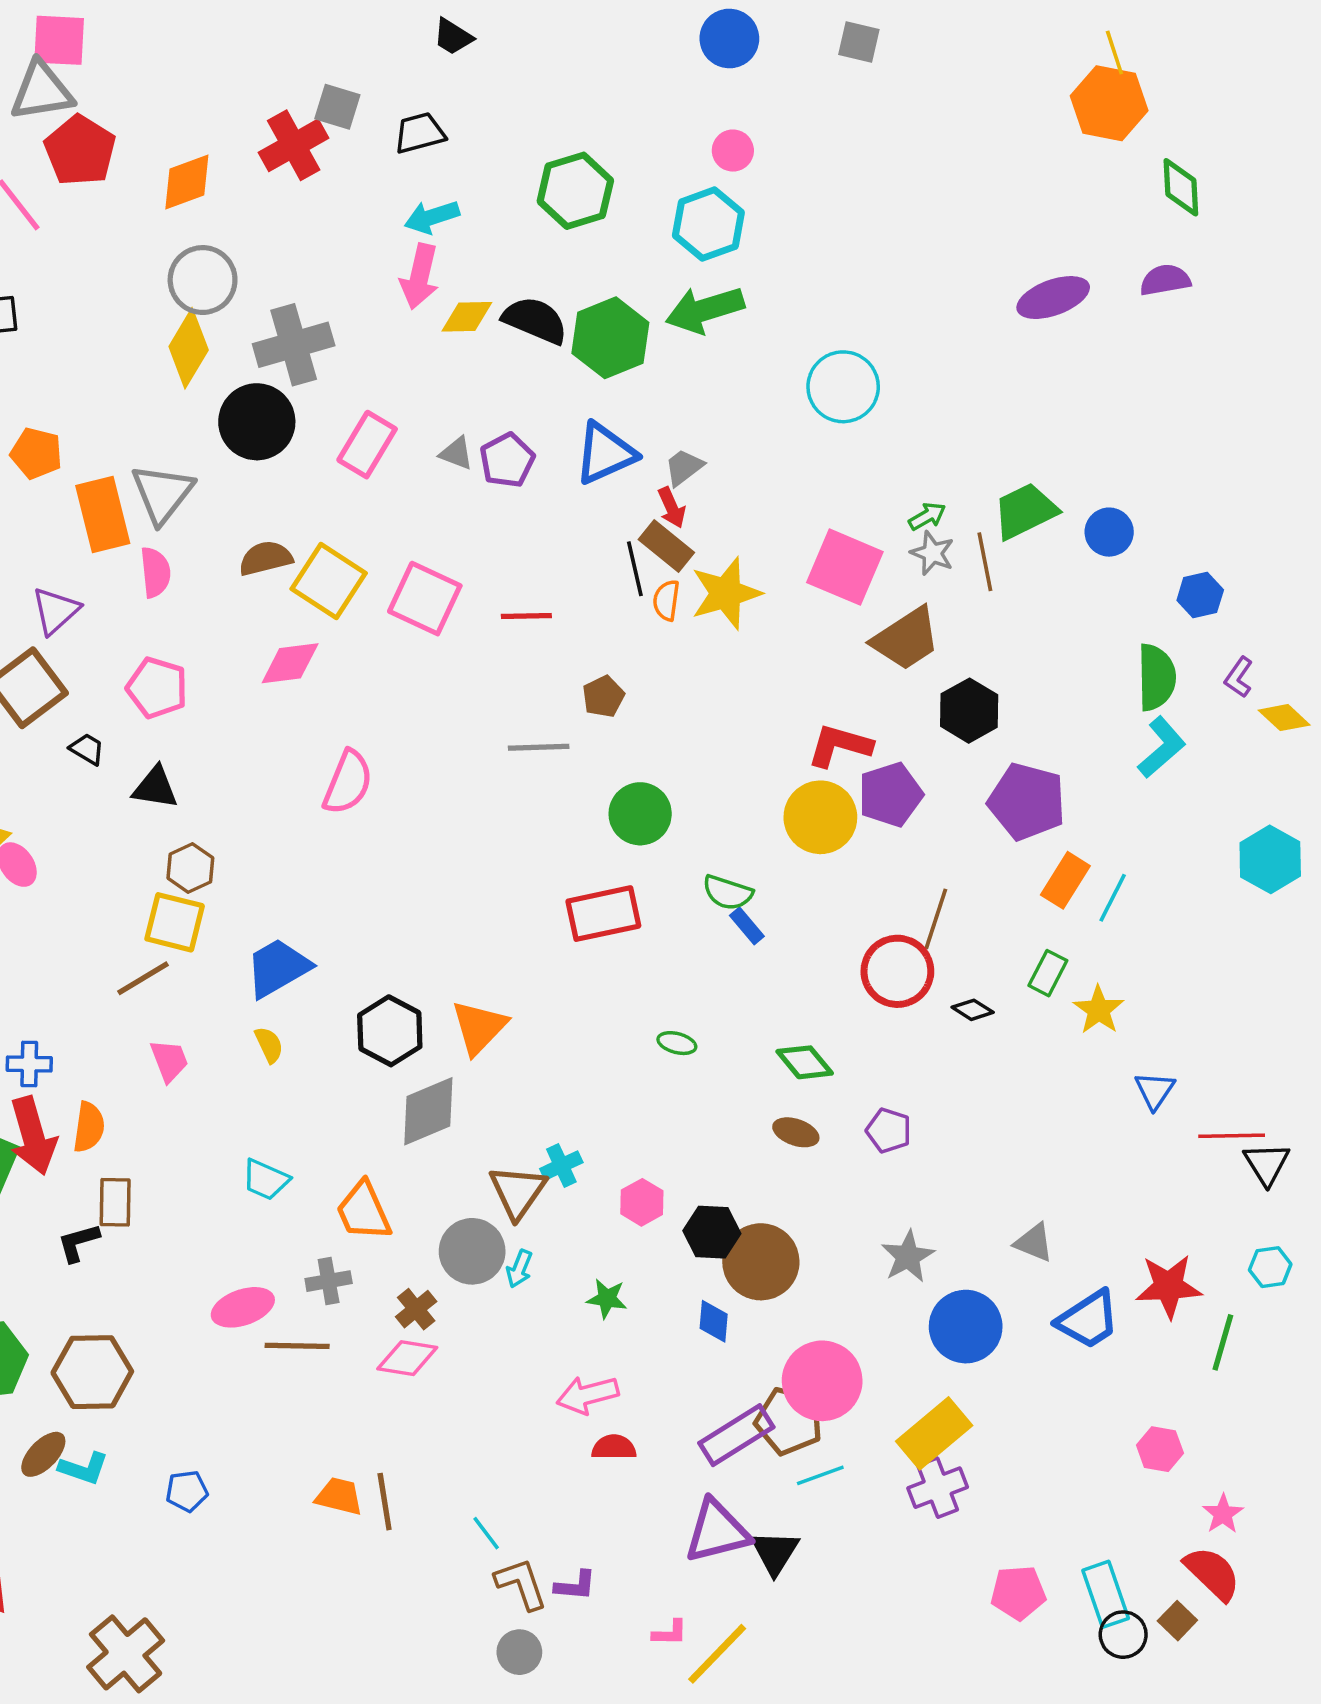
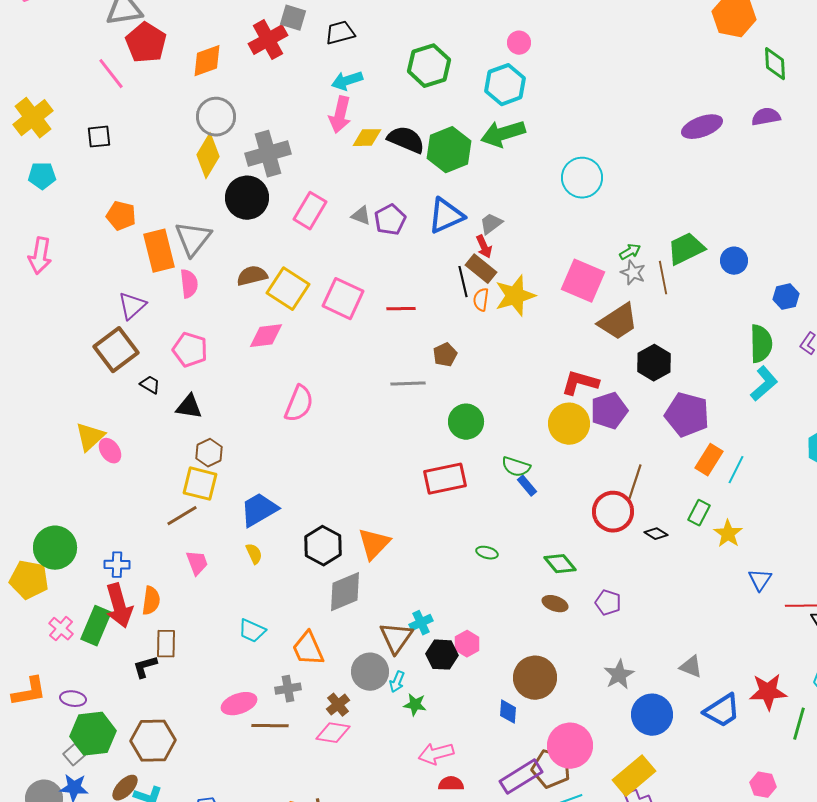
black hexagon: (712, 1232) -> (442, 655), moved
green star: (607, 1299) -> (415, 705), moved

